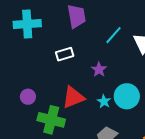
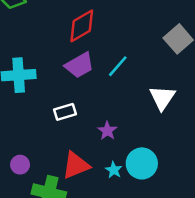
purple trapezoid: (77, 16) -> (79, 65), turned 70
cyan line: (113, 35) -> (118, 66), moved

